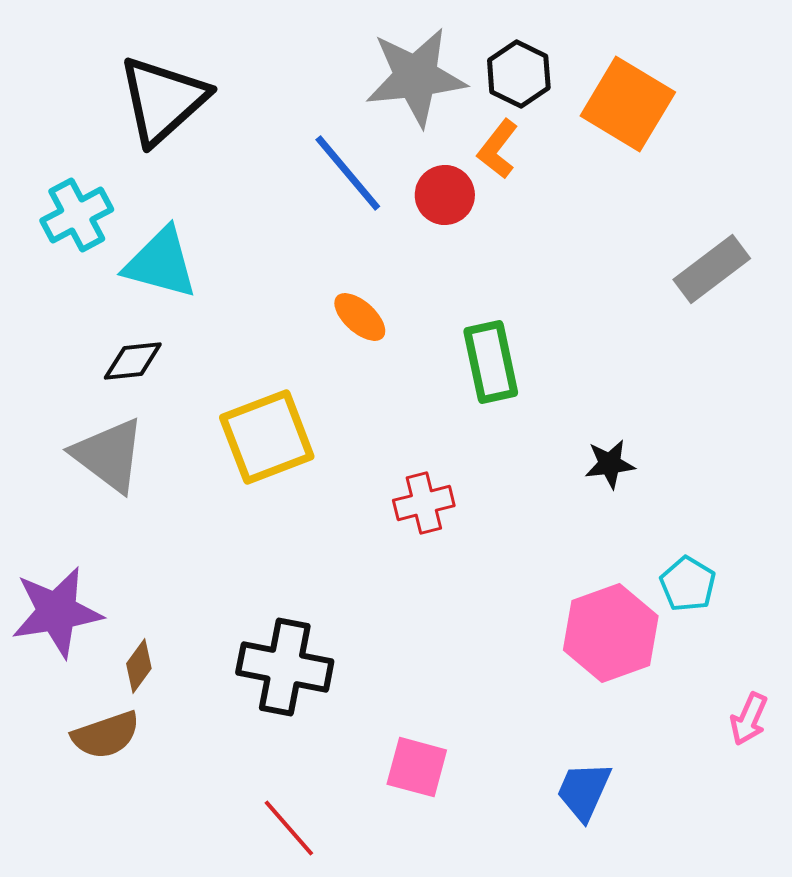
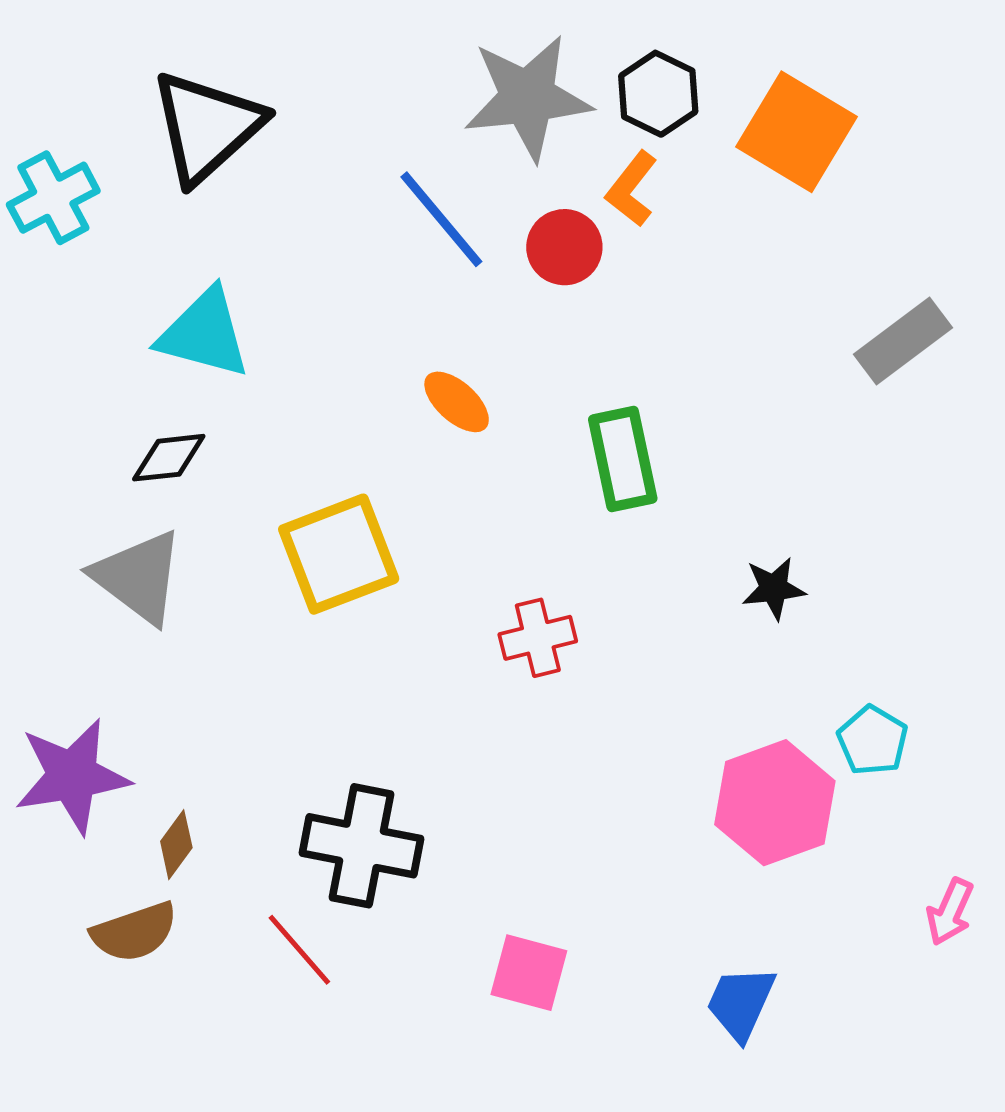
cyan cross: (77, 215) -> (53, 198), moved
red line: (289, 828) -> (299, 950), moved

